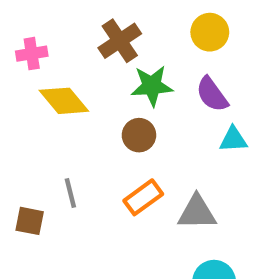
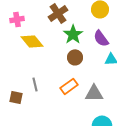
green star: (152, 86) -> (73, 34), turned -30
brown circle: (139, 135) -> (75, 57), moved

